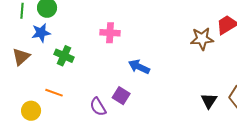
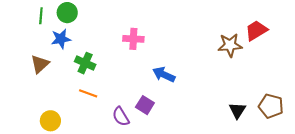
orange line: (54, 93) -> (88, 93), moved

